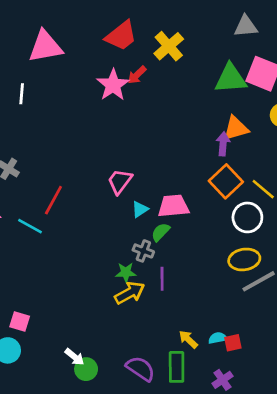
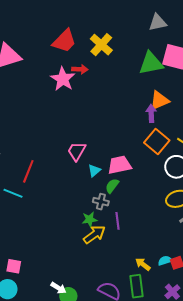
red arrow: (137, 75) -> (80, 69), turned -126

